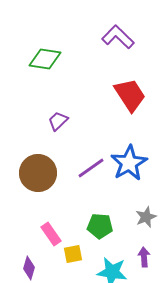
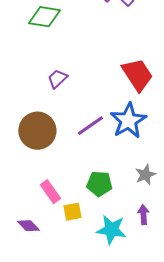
red trapezoid: (130, 95) -> (137, 75), moved
purple diamond: (29, 268) -> (28, 226), turned -60

